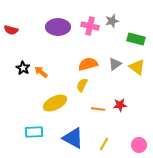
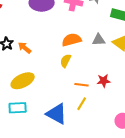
gray triangle: (115, 64) -> (99, 40), turned 32
yellow ellipse: (55, 103) -> (23, 81), moved
yellow line: (104, 144) -> (82, 104), moved

